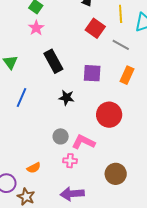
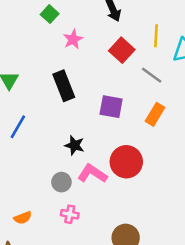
pink star: (36, 28) -> (73, 39), moved
black star: (67, 98) -> (75, 145), moved
pink L-shape: (83, 142) -> (92, 174), moved

